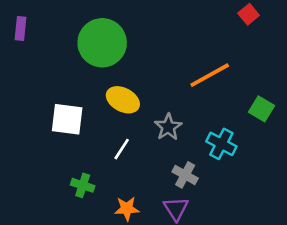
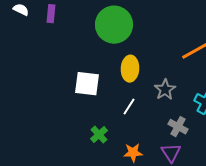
yellow ellipse: (123, 100) -> (130, 69), turned 65
green cross: (83, 185) -> (99, 135), turned 30

